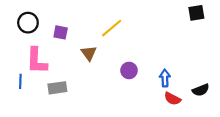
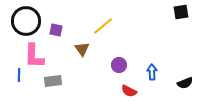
black circle: (28, 23) -> (26, 21), size x1.5
red semicircle: (172, 99) -> (129, 91), moved

